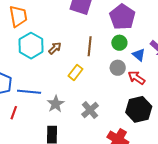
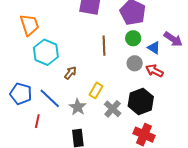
brown arrow: (55, 48) -> (70, 73), moved
yellow rectangle: (75, 72) -> (96, 90), moved
blue line: (29, 92) -> (50, 98), turned 45
black hexagon: (139, 109) -> (141, 101), moved

